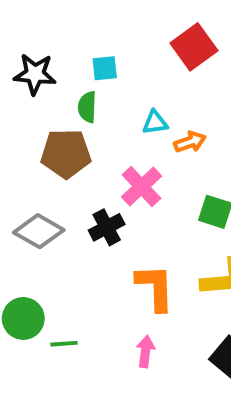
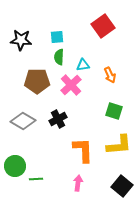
green semicircle: (87, 107) -> (59, 57), moved
orange arrow: (190, 142) -> (110, 75), moved, turned 84
pink cross: (142, 187) -> (71, 85), moved

